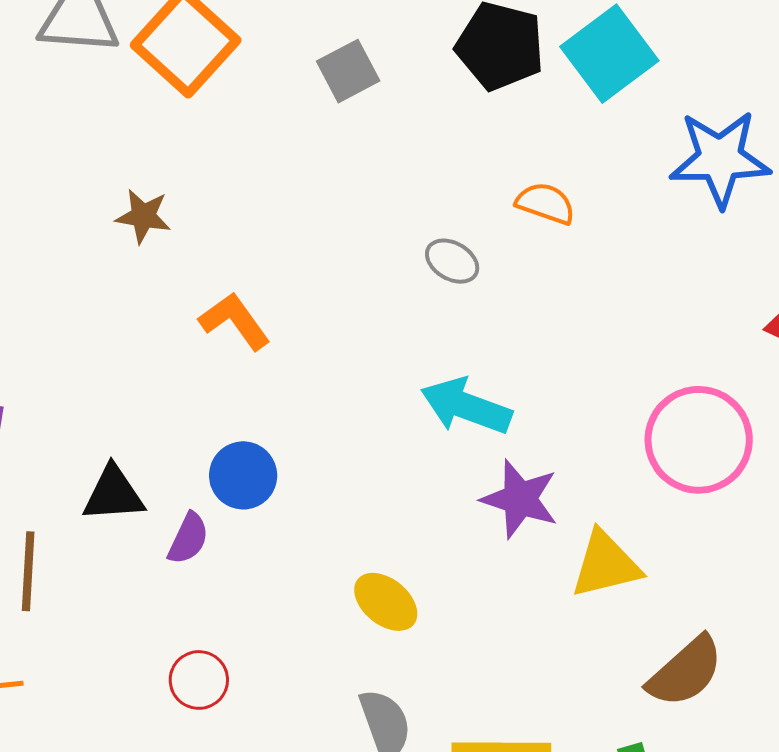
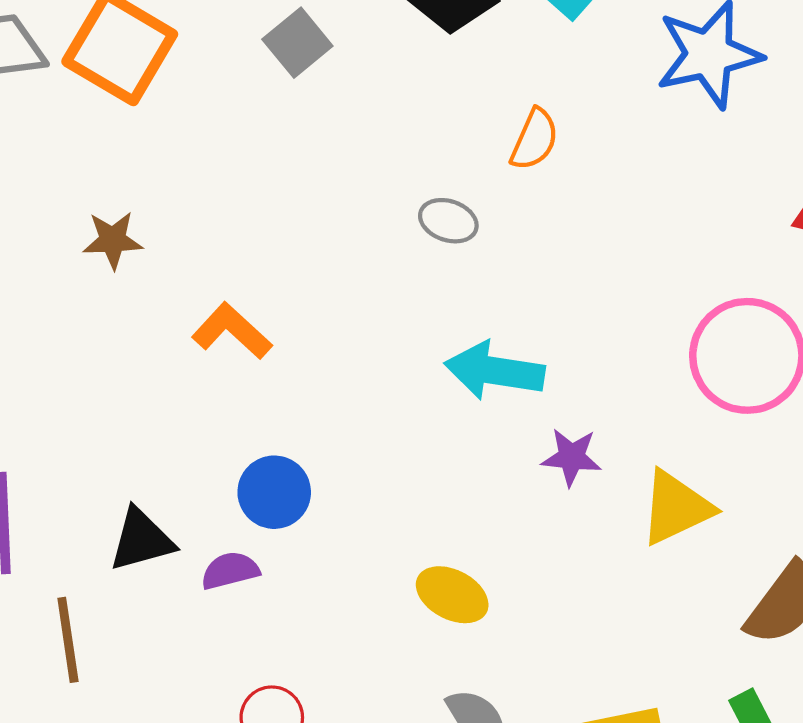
orange semicircle: (546, 203) -> (534, 139), turned 106
purple star: (520, 499) -> (571, 457), size x0.7
purple semicircle: (188, 538) -> (230, 571), turned -118

